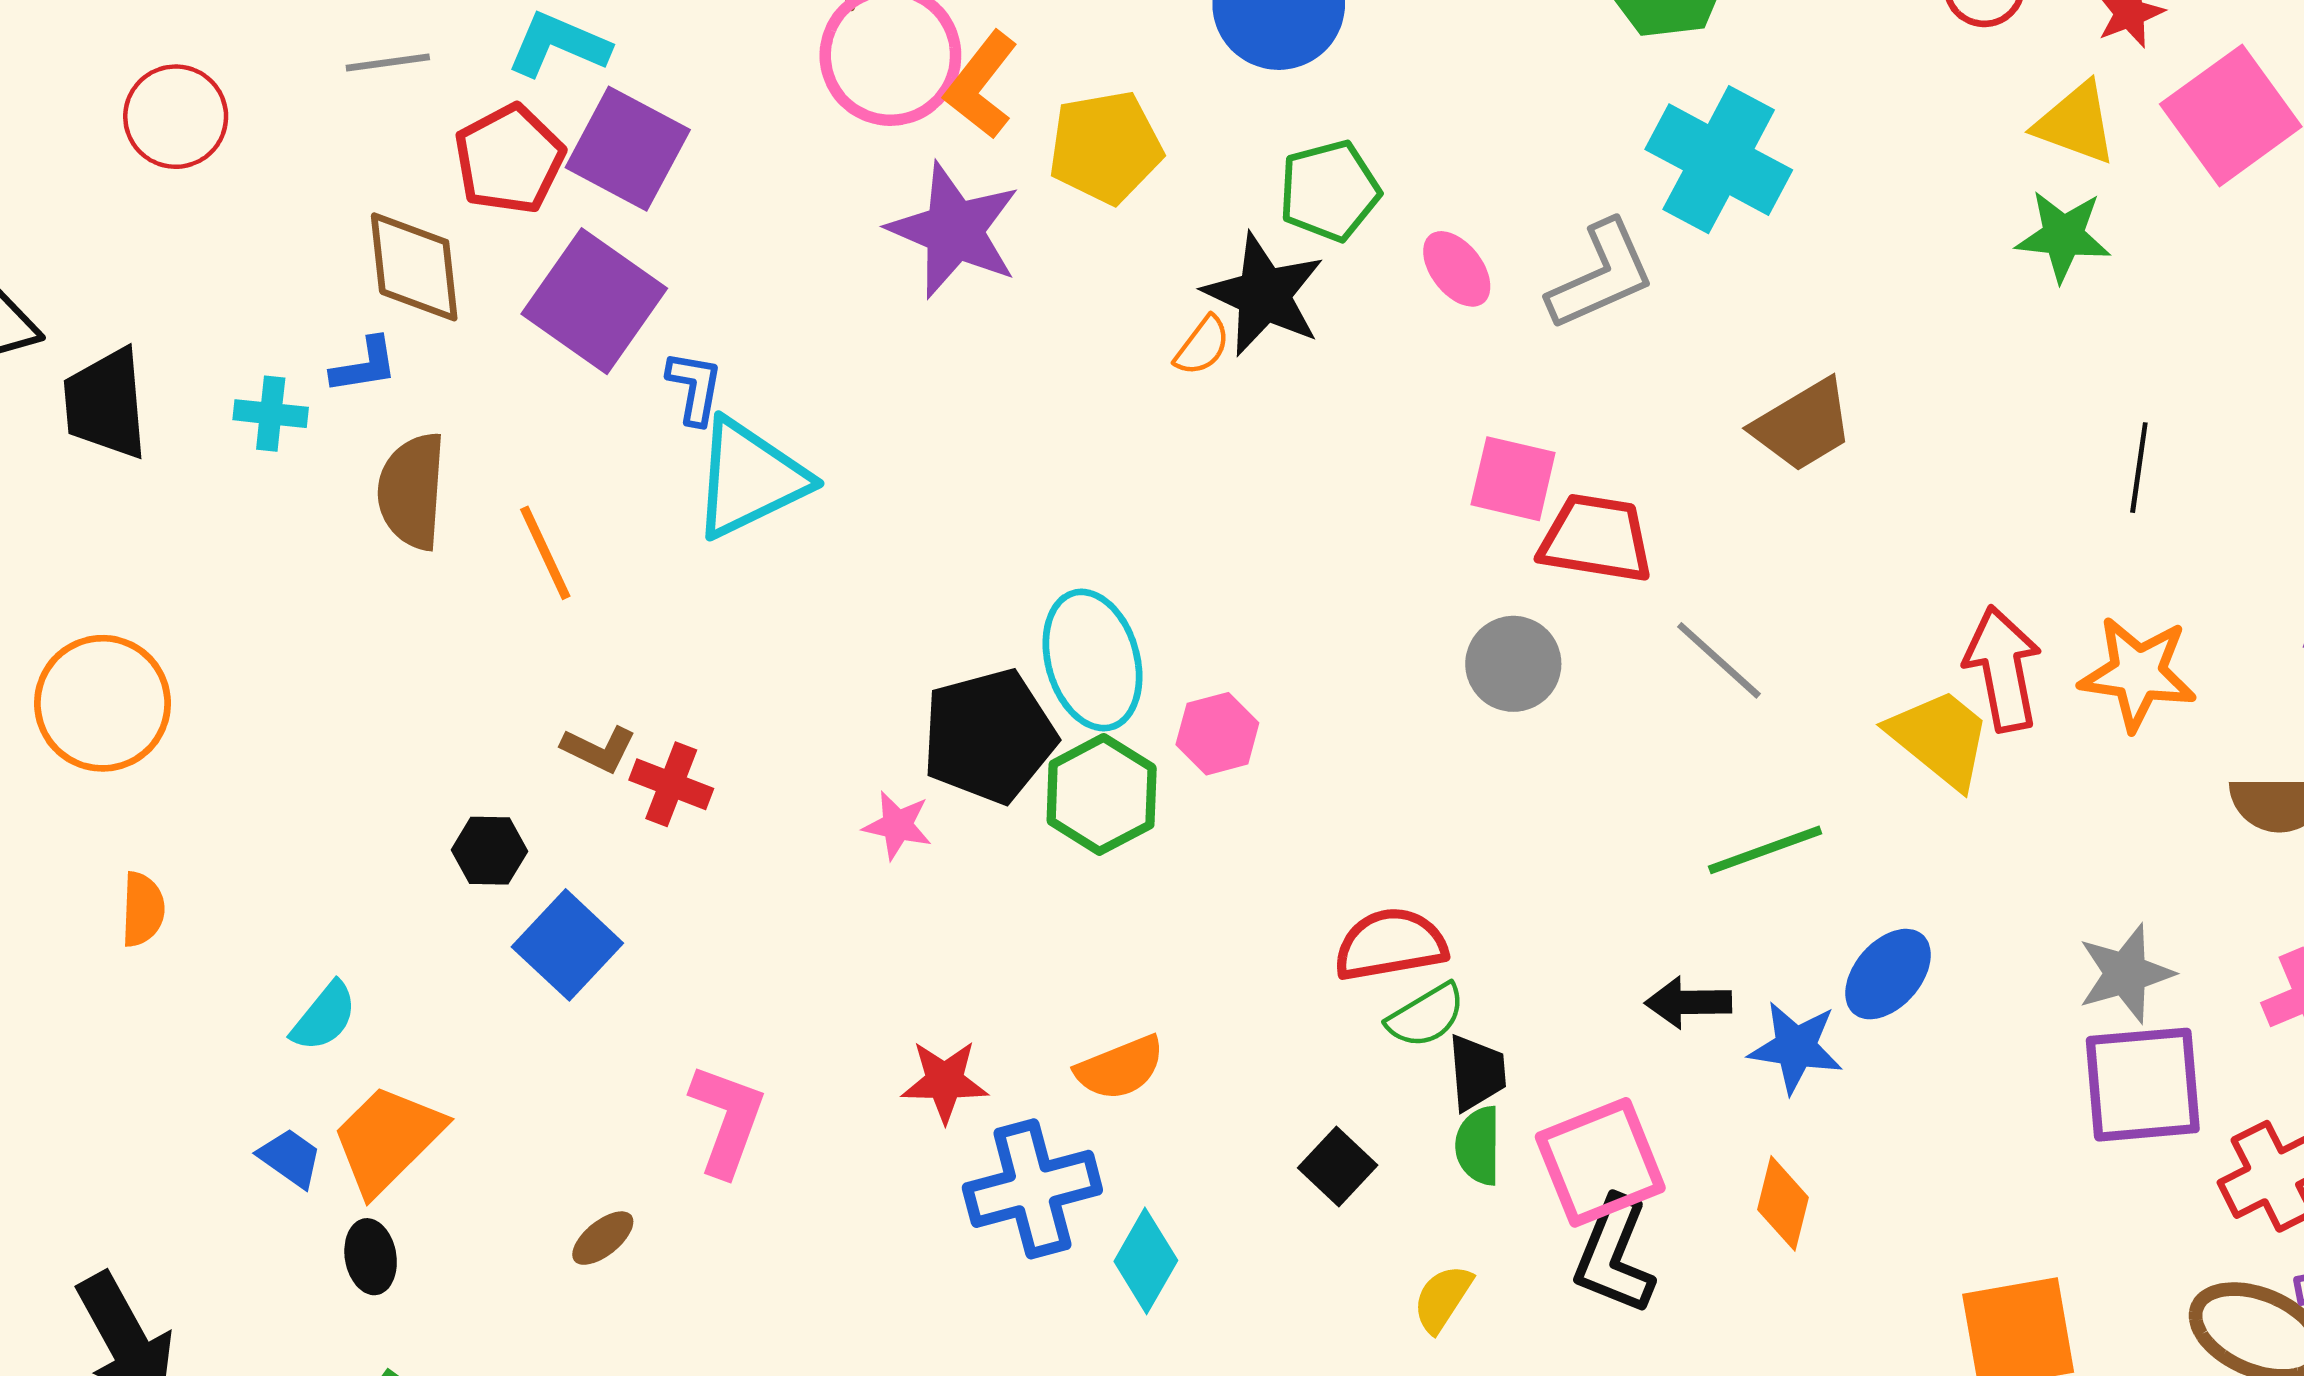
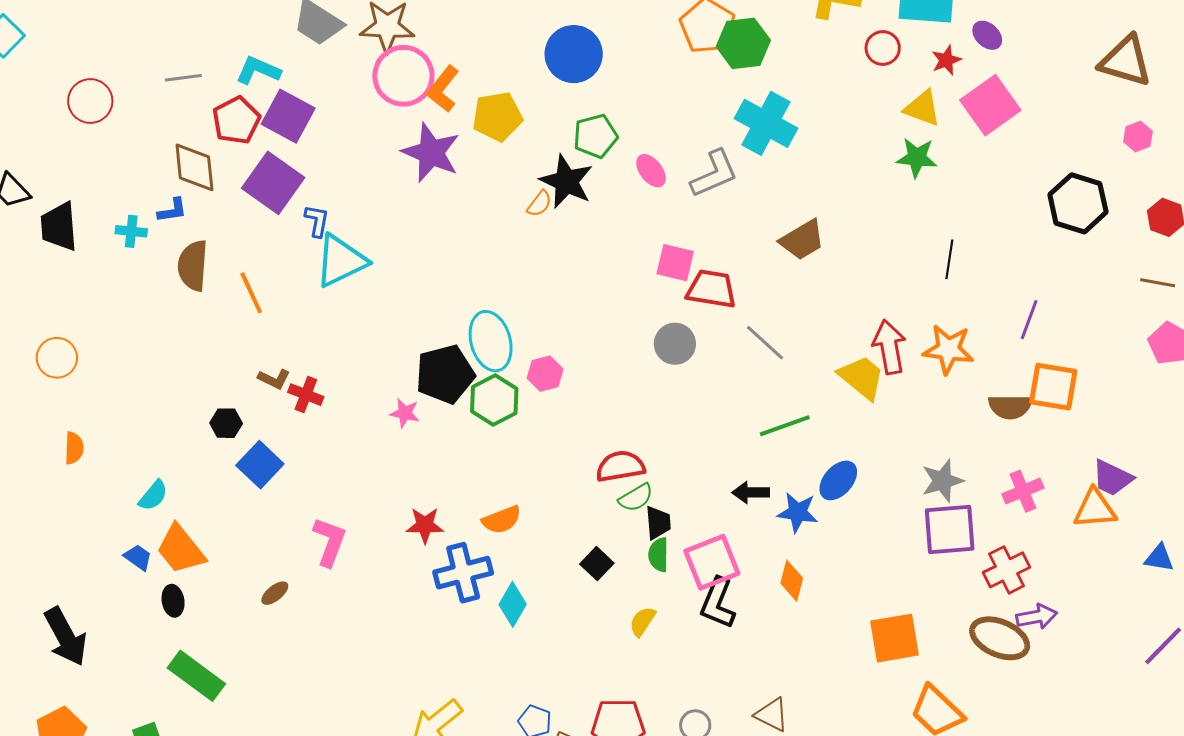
orange circle: (103, 703) -> (57, 358), size x0.7
orange trapezoid: (387, 1139) -> (181, 549), turned -84

